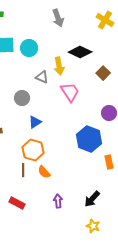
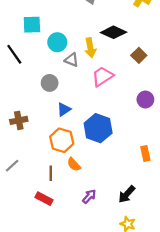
cyan circle: (29, 48) -> (57, 42), moved
pink trapezoid: (70, 92) -> (102, 76), turned -90
blue hexagon: (89, 139) -> (98, 128), moved
brown line: (23, 170) -> (51, 173), moved
purple arrow: (58, 201) -> (89, 196), turned 48

